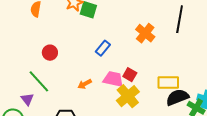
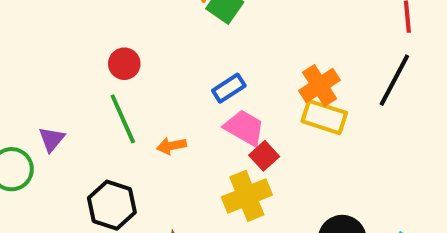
pink trapezoid: (113, 79) -> (244, 128), moved
green line: (39, 81) -> (123, 119), moved
yellow rectangle: (168, 82) -> (324, 117), moved

